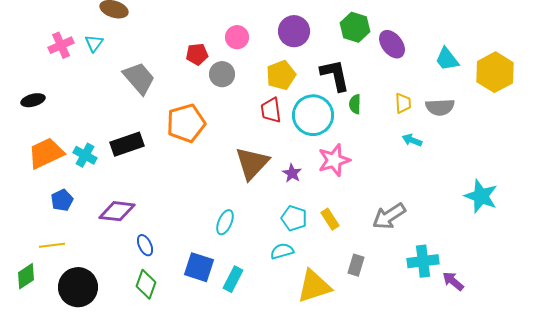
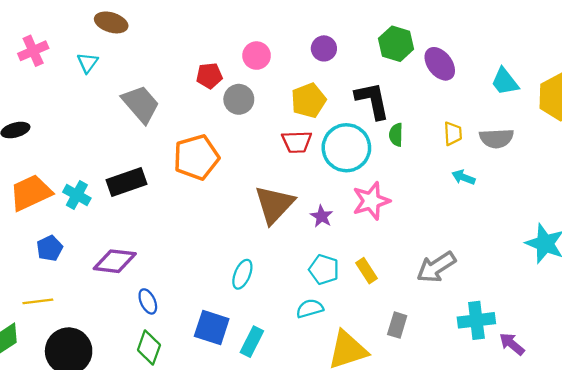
purple circle: (294, 31) -> (324, 48), size x0.7
pink cross: (61, 45) -> (33, 51), moved
red trapezoid: (271, 110) -> (297, 142), turned -84

